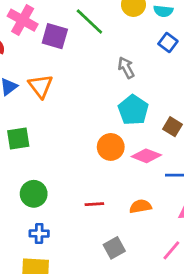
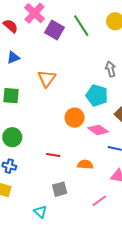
gray arrow: (126, 68) -> (111, 69), moved
orange triangle: (41, 86) -> (47, 78), moved
cyan pentagon: (133, 110) -> (97, 95), turned -30

